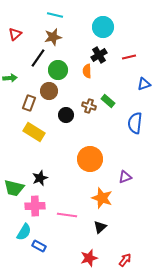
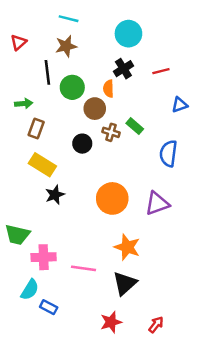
black line: (38, 58) -> (47, 72), turned -42
green arrow: (10, 78) -> (24, 104), moved
brown circle: (49, 91) -> (95, 109), moved
purple triangle: (125, 177) -> (157, 203), moved, size x1.5
black star: (40, 178) -> (55, 195), moved
black triangle: (100, 227) -> (125, 283), size x1.5

